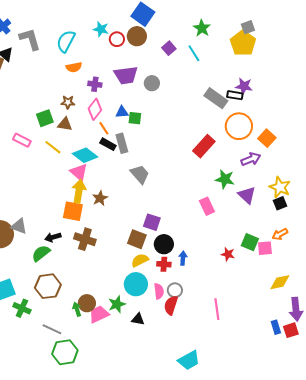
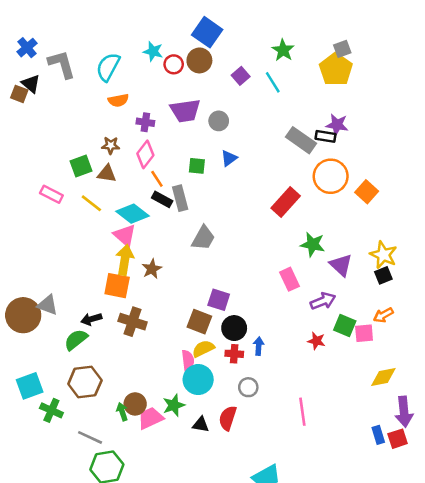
blue triangle: (122, 112) -> (229, 158), moved, turned -32
purple arrow: (251, 159) -> (323, 301), moved
gray trapezoid: (140, 174) -> (203, 238), turned 70
pink semicircle: (159, 291) -> (188, 360), moved
red semicircle: (171, 305) -> (228, 418), moved

